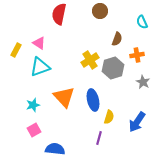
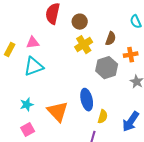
brown circle: (100, 11) -> (80, 22), moved
pink triangle: (39, 43) -> (33, 43), turned -40
yellow cross: (90, 60) -> (84, 45), moved
orange triangle: (64, 97) -> (58, 112), moved

